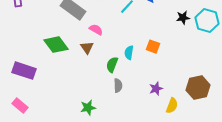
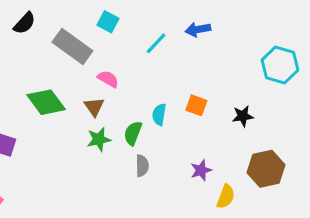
black star: (183, 18) -> (243, 116), moved
green star: (88, 108) -> (99, 139), moved

